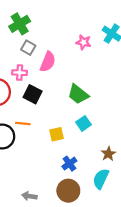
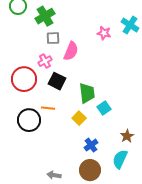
gray square: (28, 48) -> (53, 38), turned -32
pink cross: (20, 73) -> (45, 61), turned -32
green trapezoid: (78, 94) -> (87, 93), moved, turned -135
yellow square: (56, 134) -> (79, 118), turned -32

